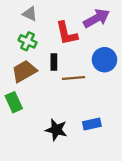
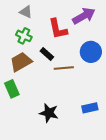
black rectangle: (54, 62) -> (47, 54), turned -48
blue rectangle: (92, 124) -> (90, 108), moved

